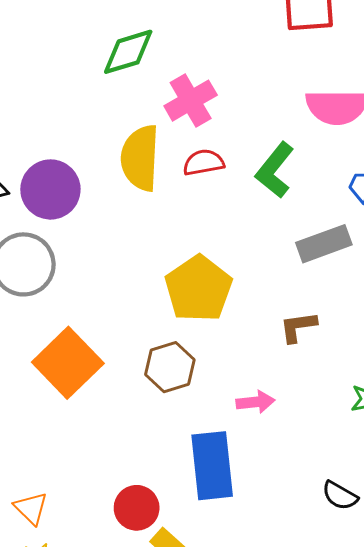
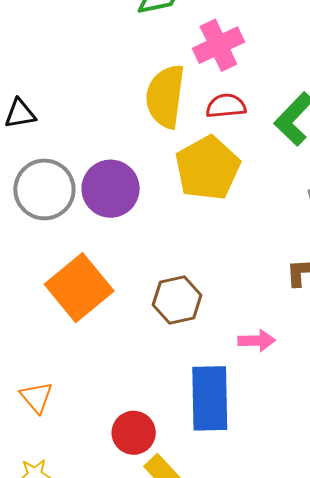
purple circle: (50, 189) -> (111, 189), moved
yellow pentagon: (199, 289) -> (208, 168), moved
orange triangle: (31, 508) -> (36, 397), moved

